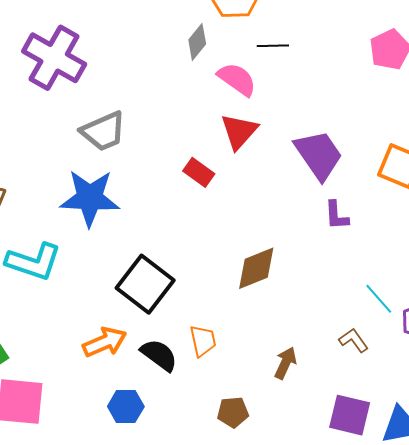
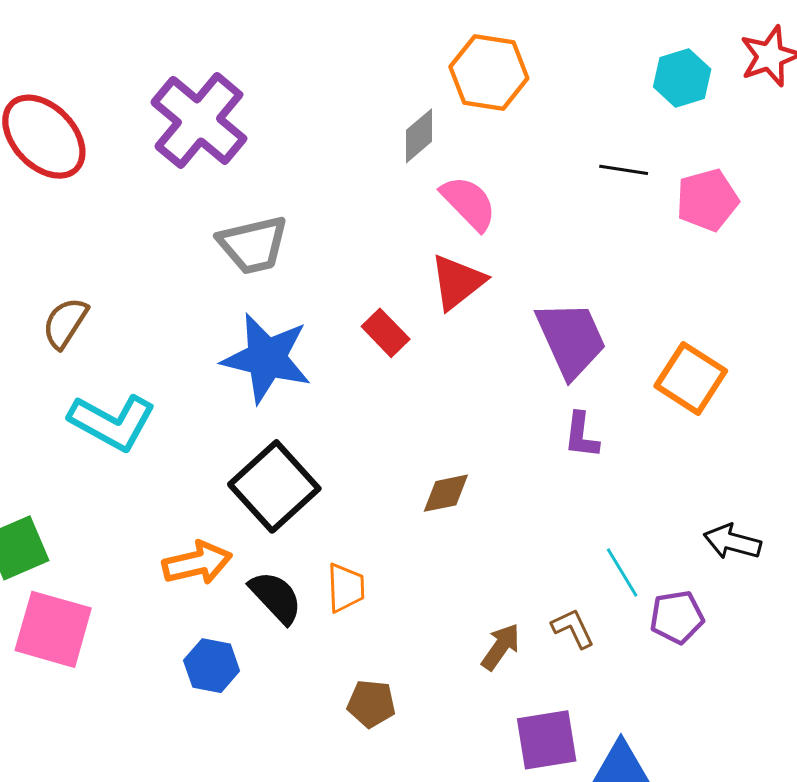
black line: (273, 46) -> (624, 170), moved
blue star: (90, 198) -> (267, 358), moved
brown diamond: (256, 268) -> (446, 493), size x0.7
brown arrow: (285, 363) -> (501, 647), moved
purple square: (350, 415) -> (547, 740), turned -33

